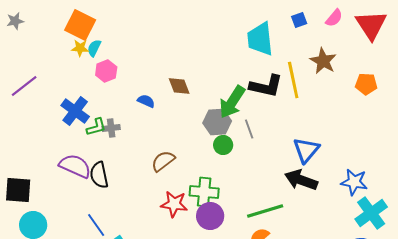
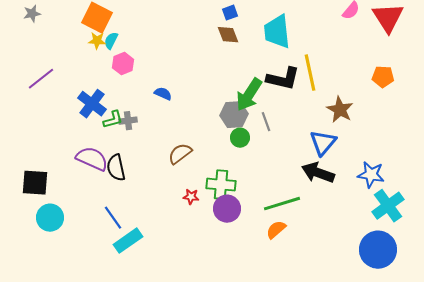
blue square: (299, 20) -> (230, 13), moved
brown star: (323, 61) -> (340, 110), moved
brown diamond: (179, 86) -> (228, 35), moved
red star: (174, 204) -> (191, 197), size x0.6

